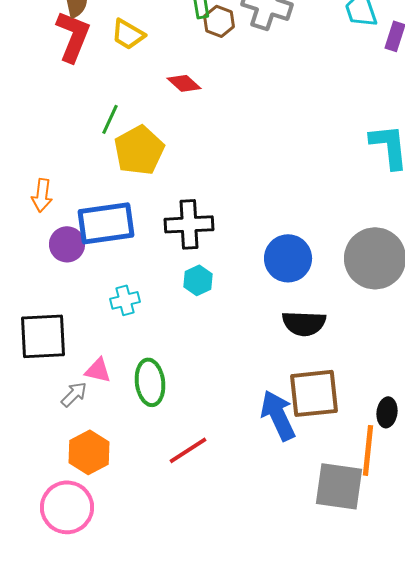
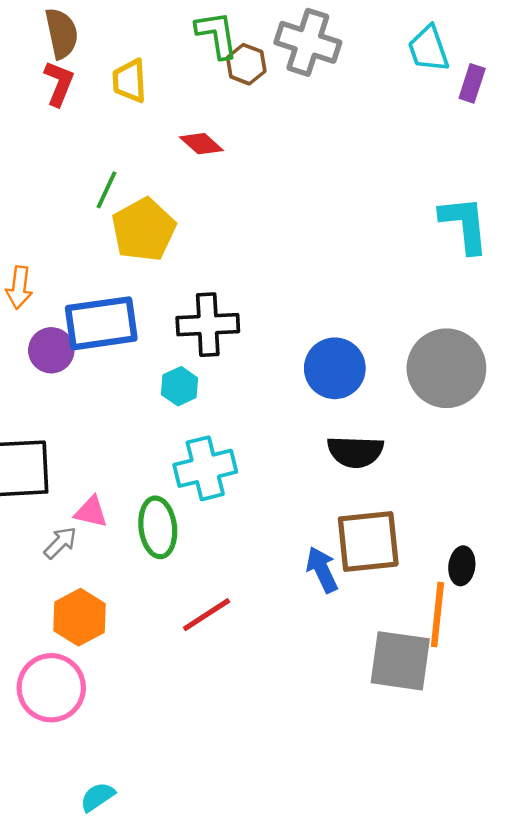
yellow trapezoid: (128, 34) -> (130, 81), turned 57
red L-shape: (73, 36) -> (59, 83), size x0.7
cyan hexagon: (198, 280) -> (180, 386), moved
cyan cross: (125, 300) -> (205, 468), moved, size x1.6
blue arrow: (278, 415) -> (322, 570), size x0.7

